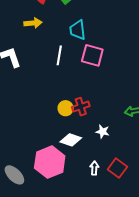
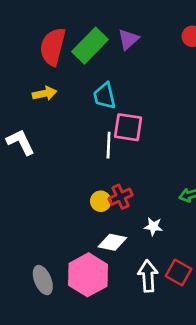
white line: (59, 55) -> (109, 145), moved
white arrow: (94, 168) -> (148, 276), size x1.6
gray ellipse: (14, 175) -> (43, 280), moved, turned 30

